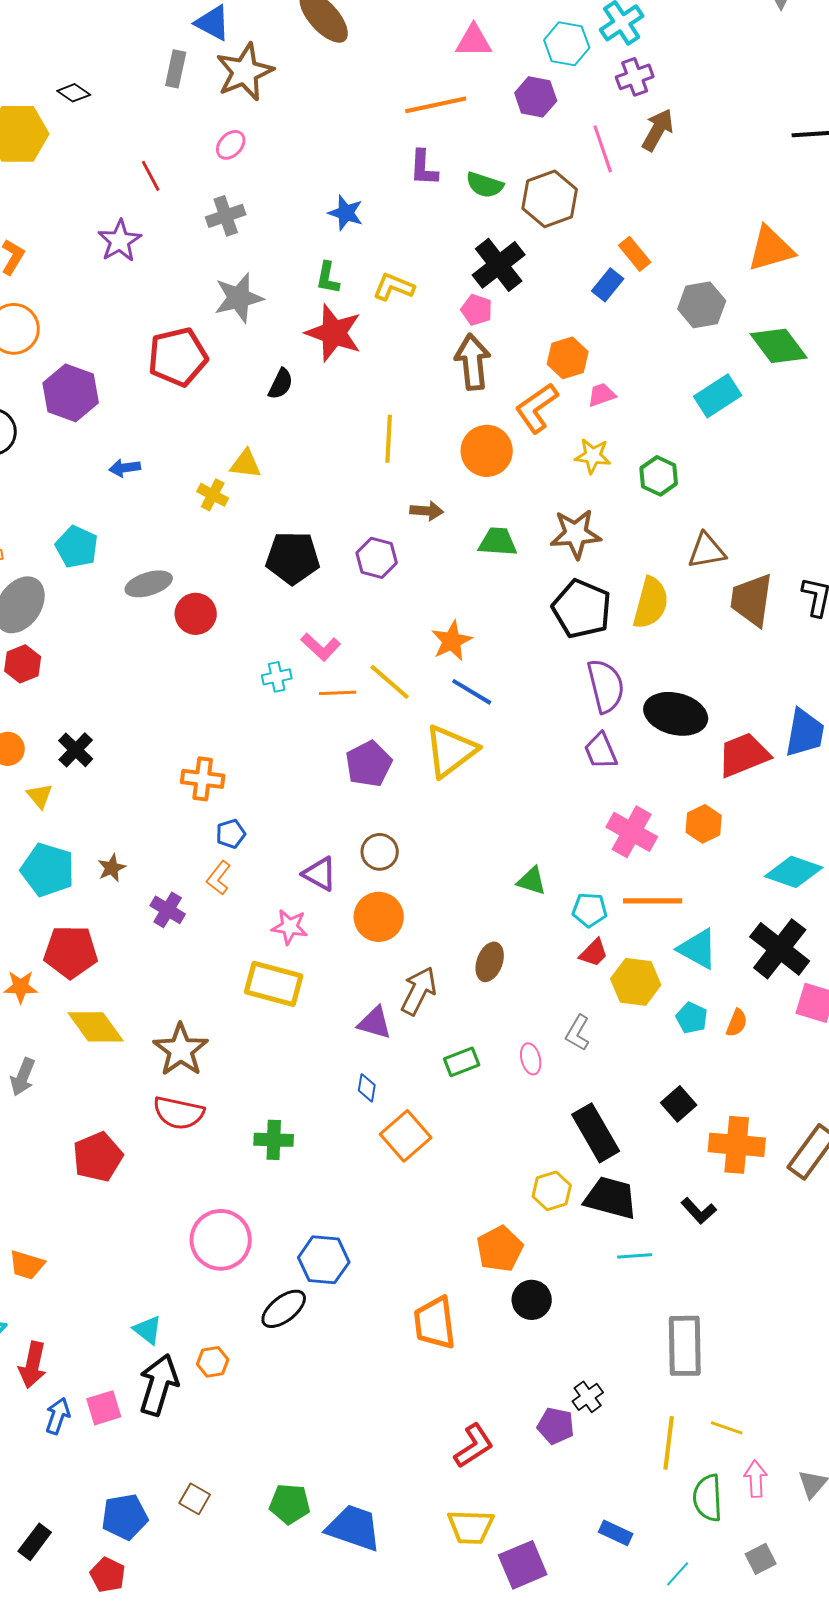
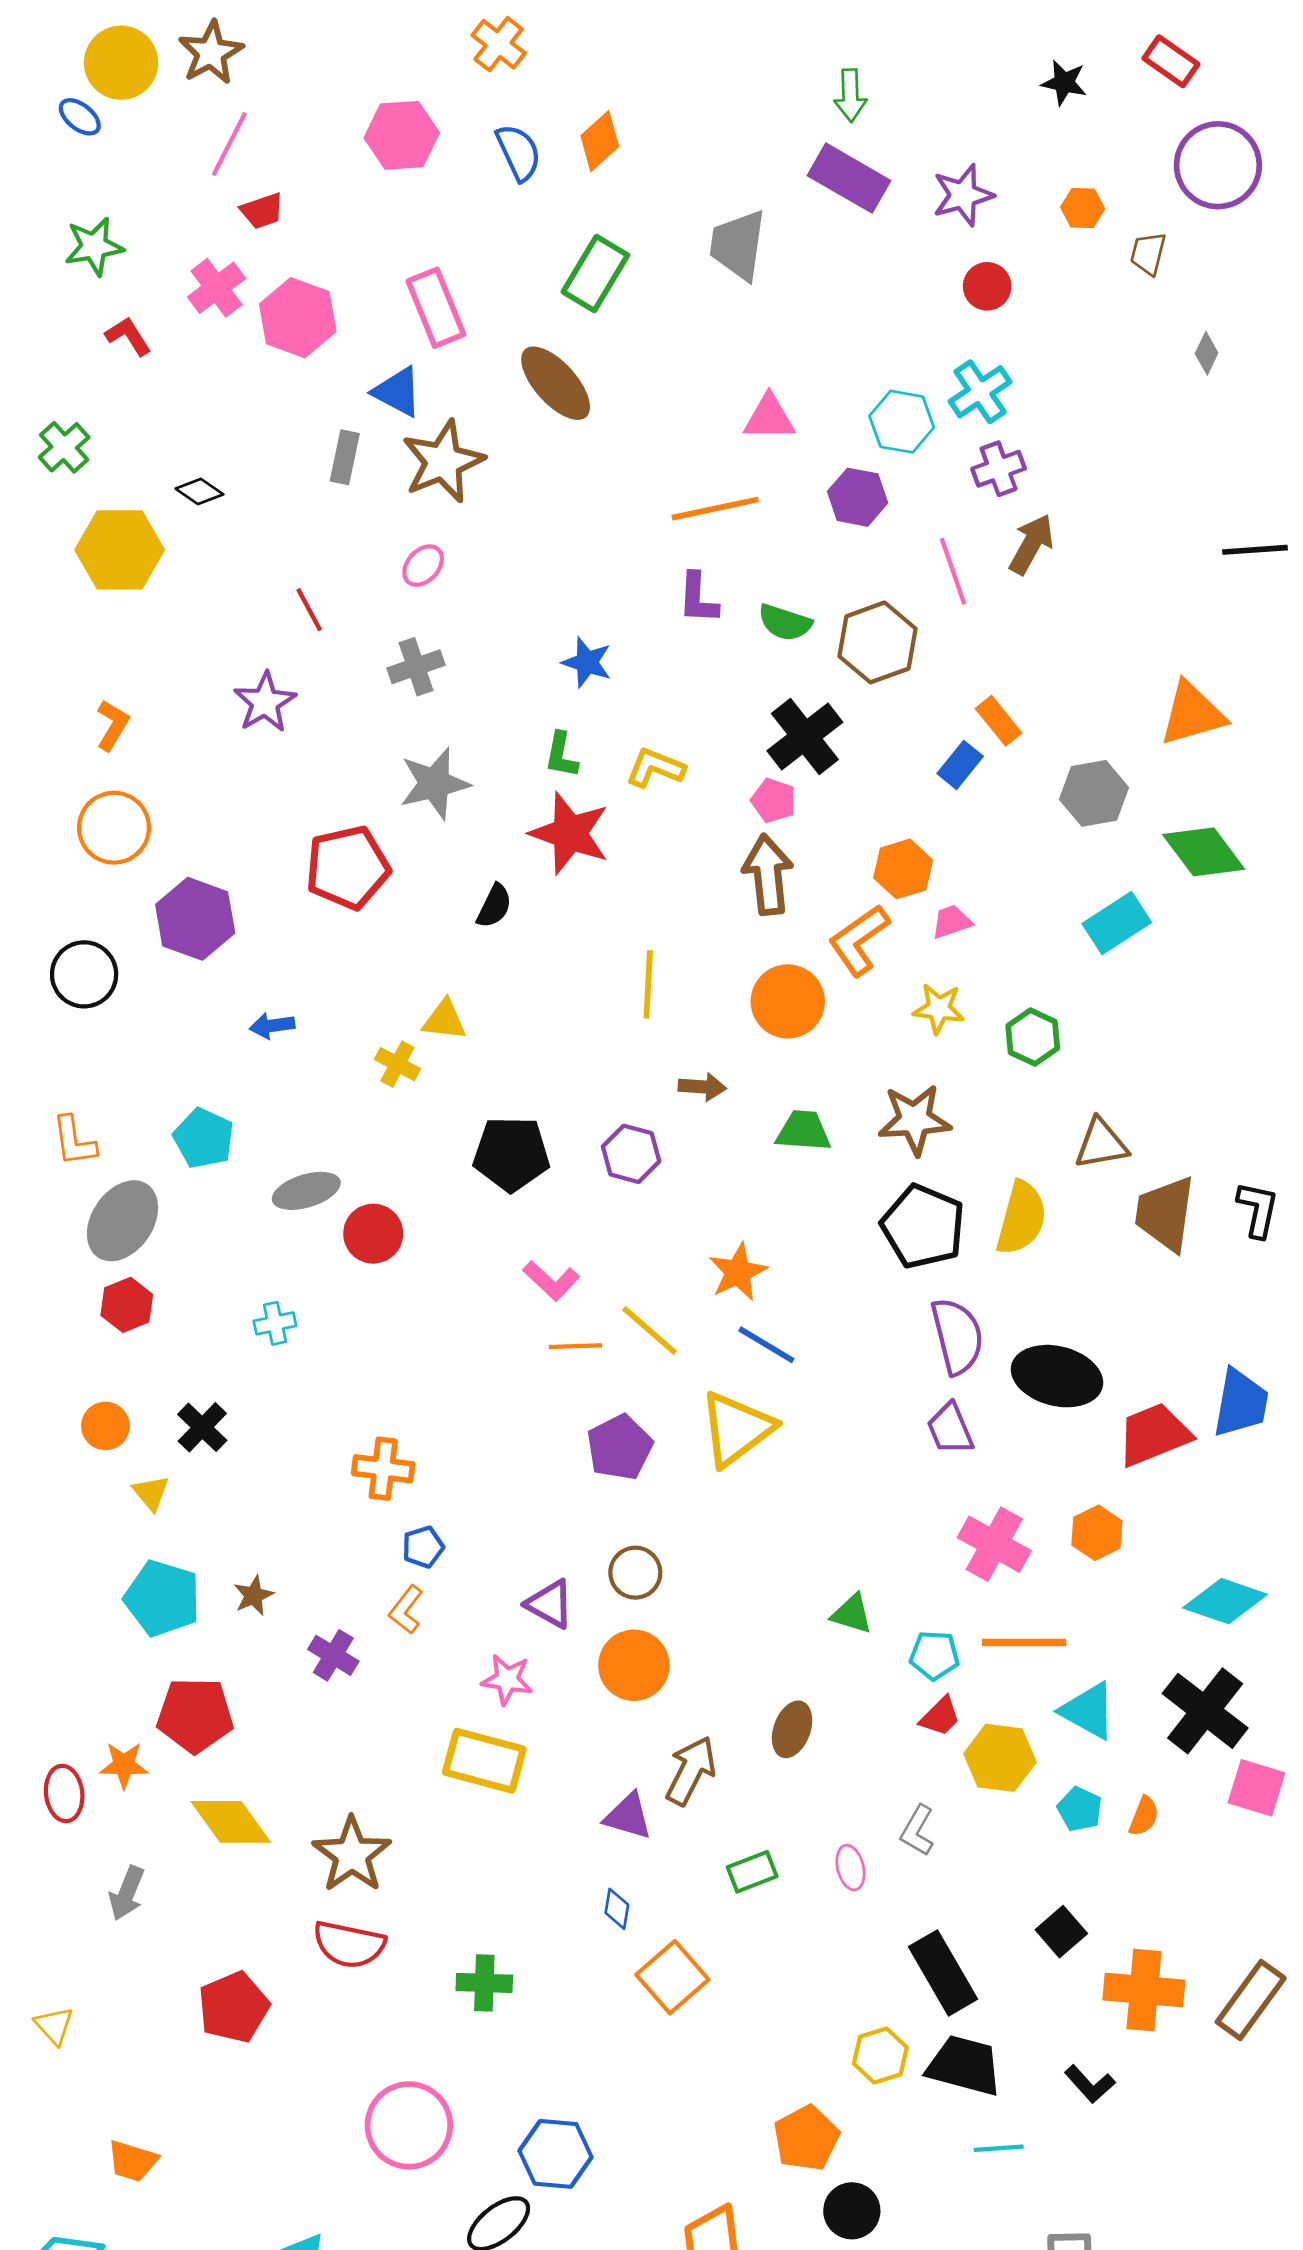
cyan cross: (277, 677) -> (275, 1323), moved

